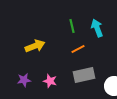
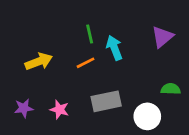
cyan arrow: (97, 28) -> (114, 48), moved
orange line: (78, 49) -> (86, 63), moved

